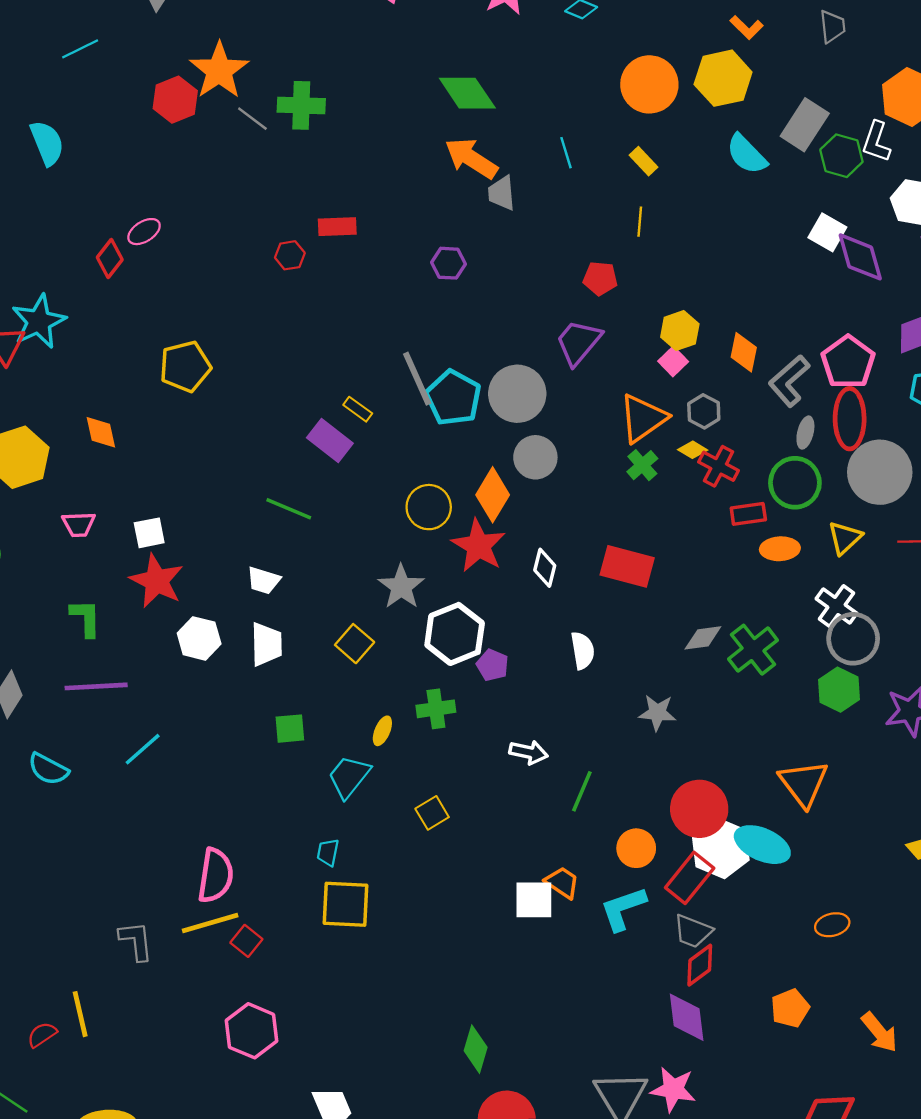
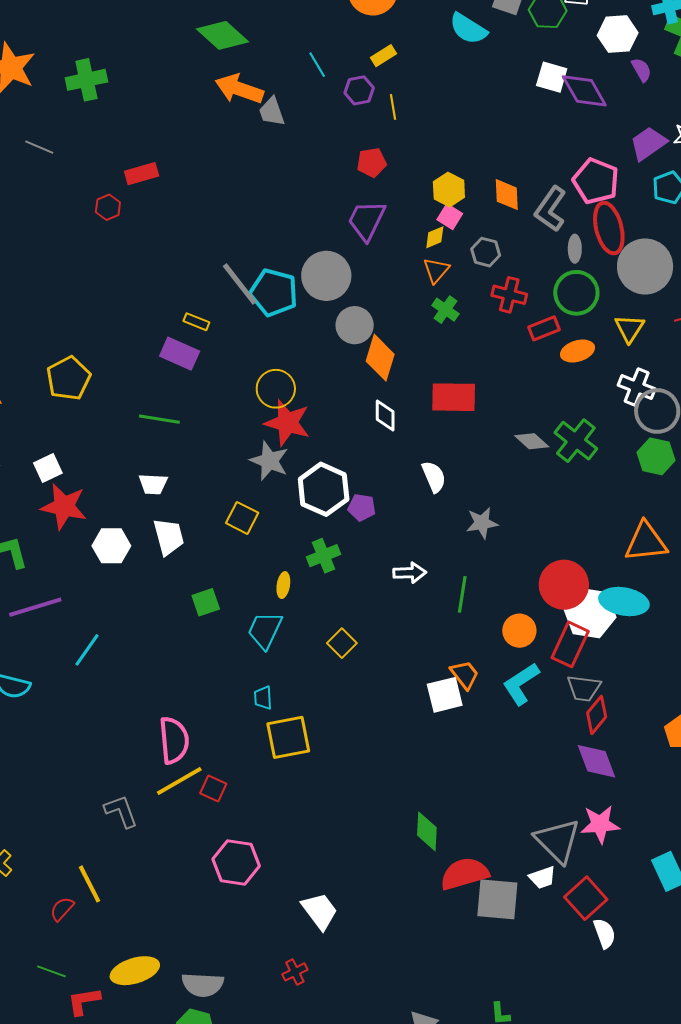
gray line: (252, 119) -> (39, 147), moved
yellow rectangle: (643, 161) -> (384, 56), turned -65
purple hexagon: (448, 263) -> (359, 90), moved
yellow pentagon: (185, 366) -> (69, 378), moved
orange triangle: (643, 418) -> (436, 270), size x0.6
yellow diamond: (693, 450) -> (435, 237), moved, turned -40
orange diamond: (493, 495) -> (380, 358), moved
red star: (479, 546) -> (287, 423), moved
gray diamond: (703, 638) -> (532, 441), turned 64
gray star: (657, 713) -> (482, 523), moved
orange triangle: (804, 783) -> (646, 542), turned -45
orange trapezoid: (562, 883) -> (465, 675), turned 32

